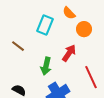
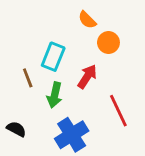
cyan rectangle: (45, 25) -> (53, 57), moved
brown line: (18, 46) -> (28, 78), moved, turned 32

